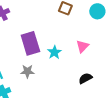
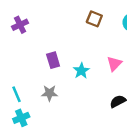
purple rectangle: (30, 43) -> (53, 60), size x0.6

